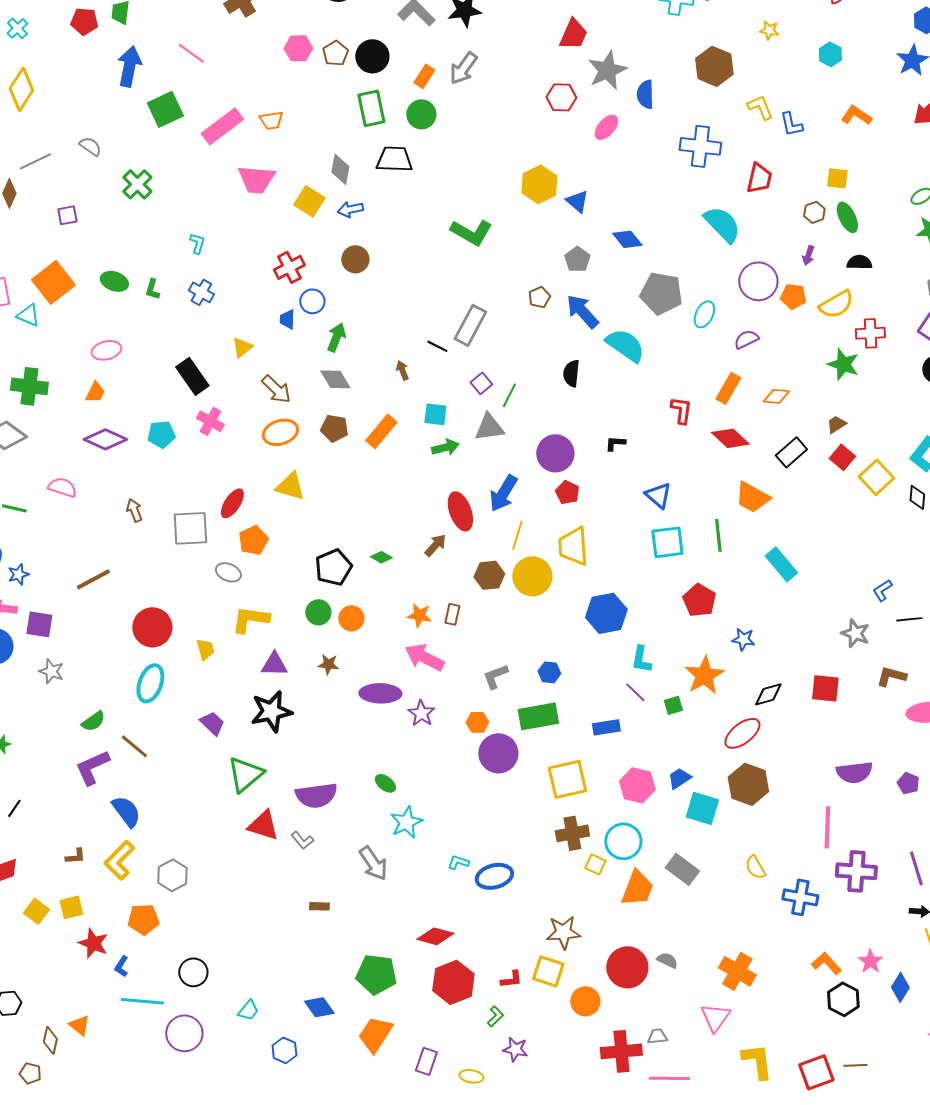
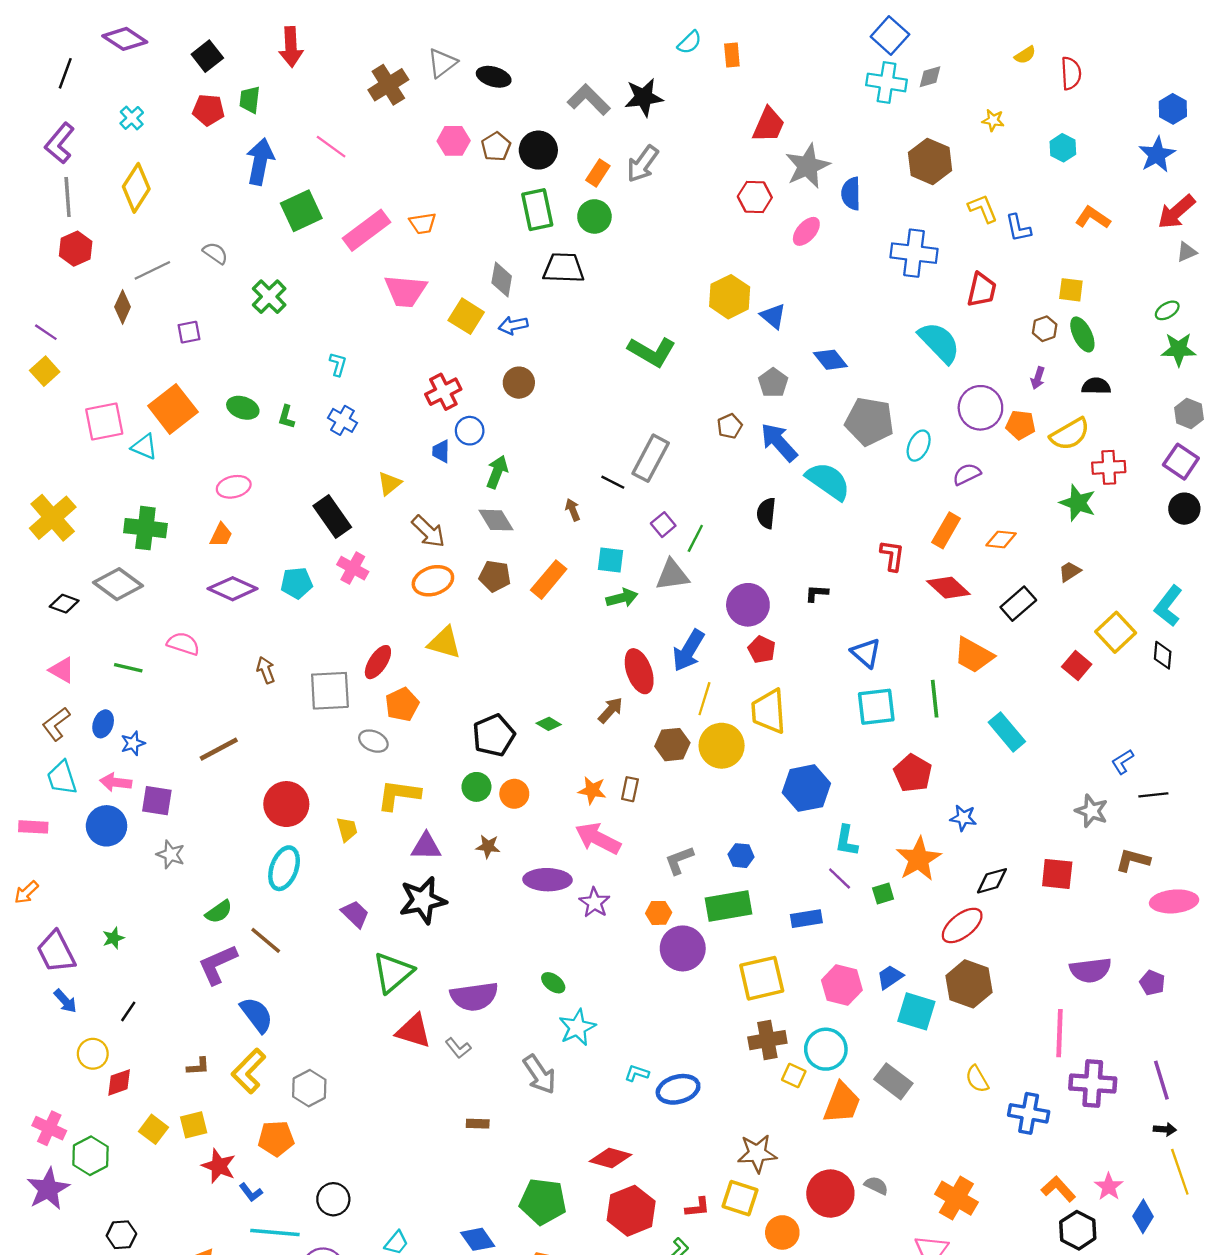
red square: (842, 457) -> (1077, 665), moved
blue L-shape: (121, 966) -> (251, 1192), turned -70

